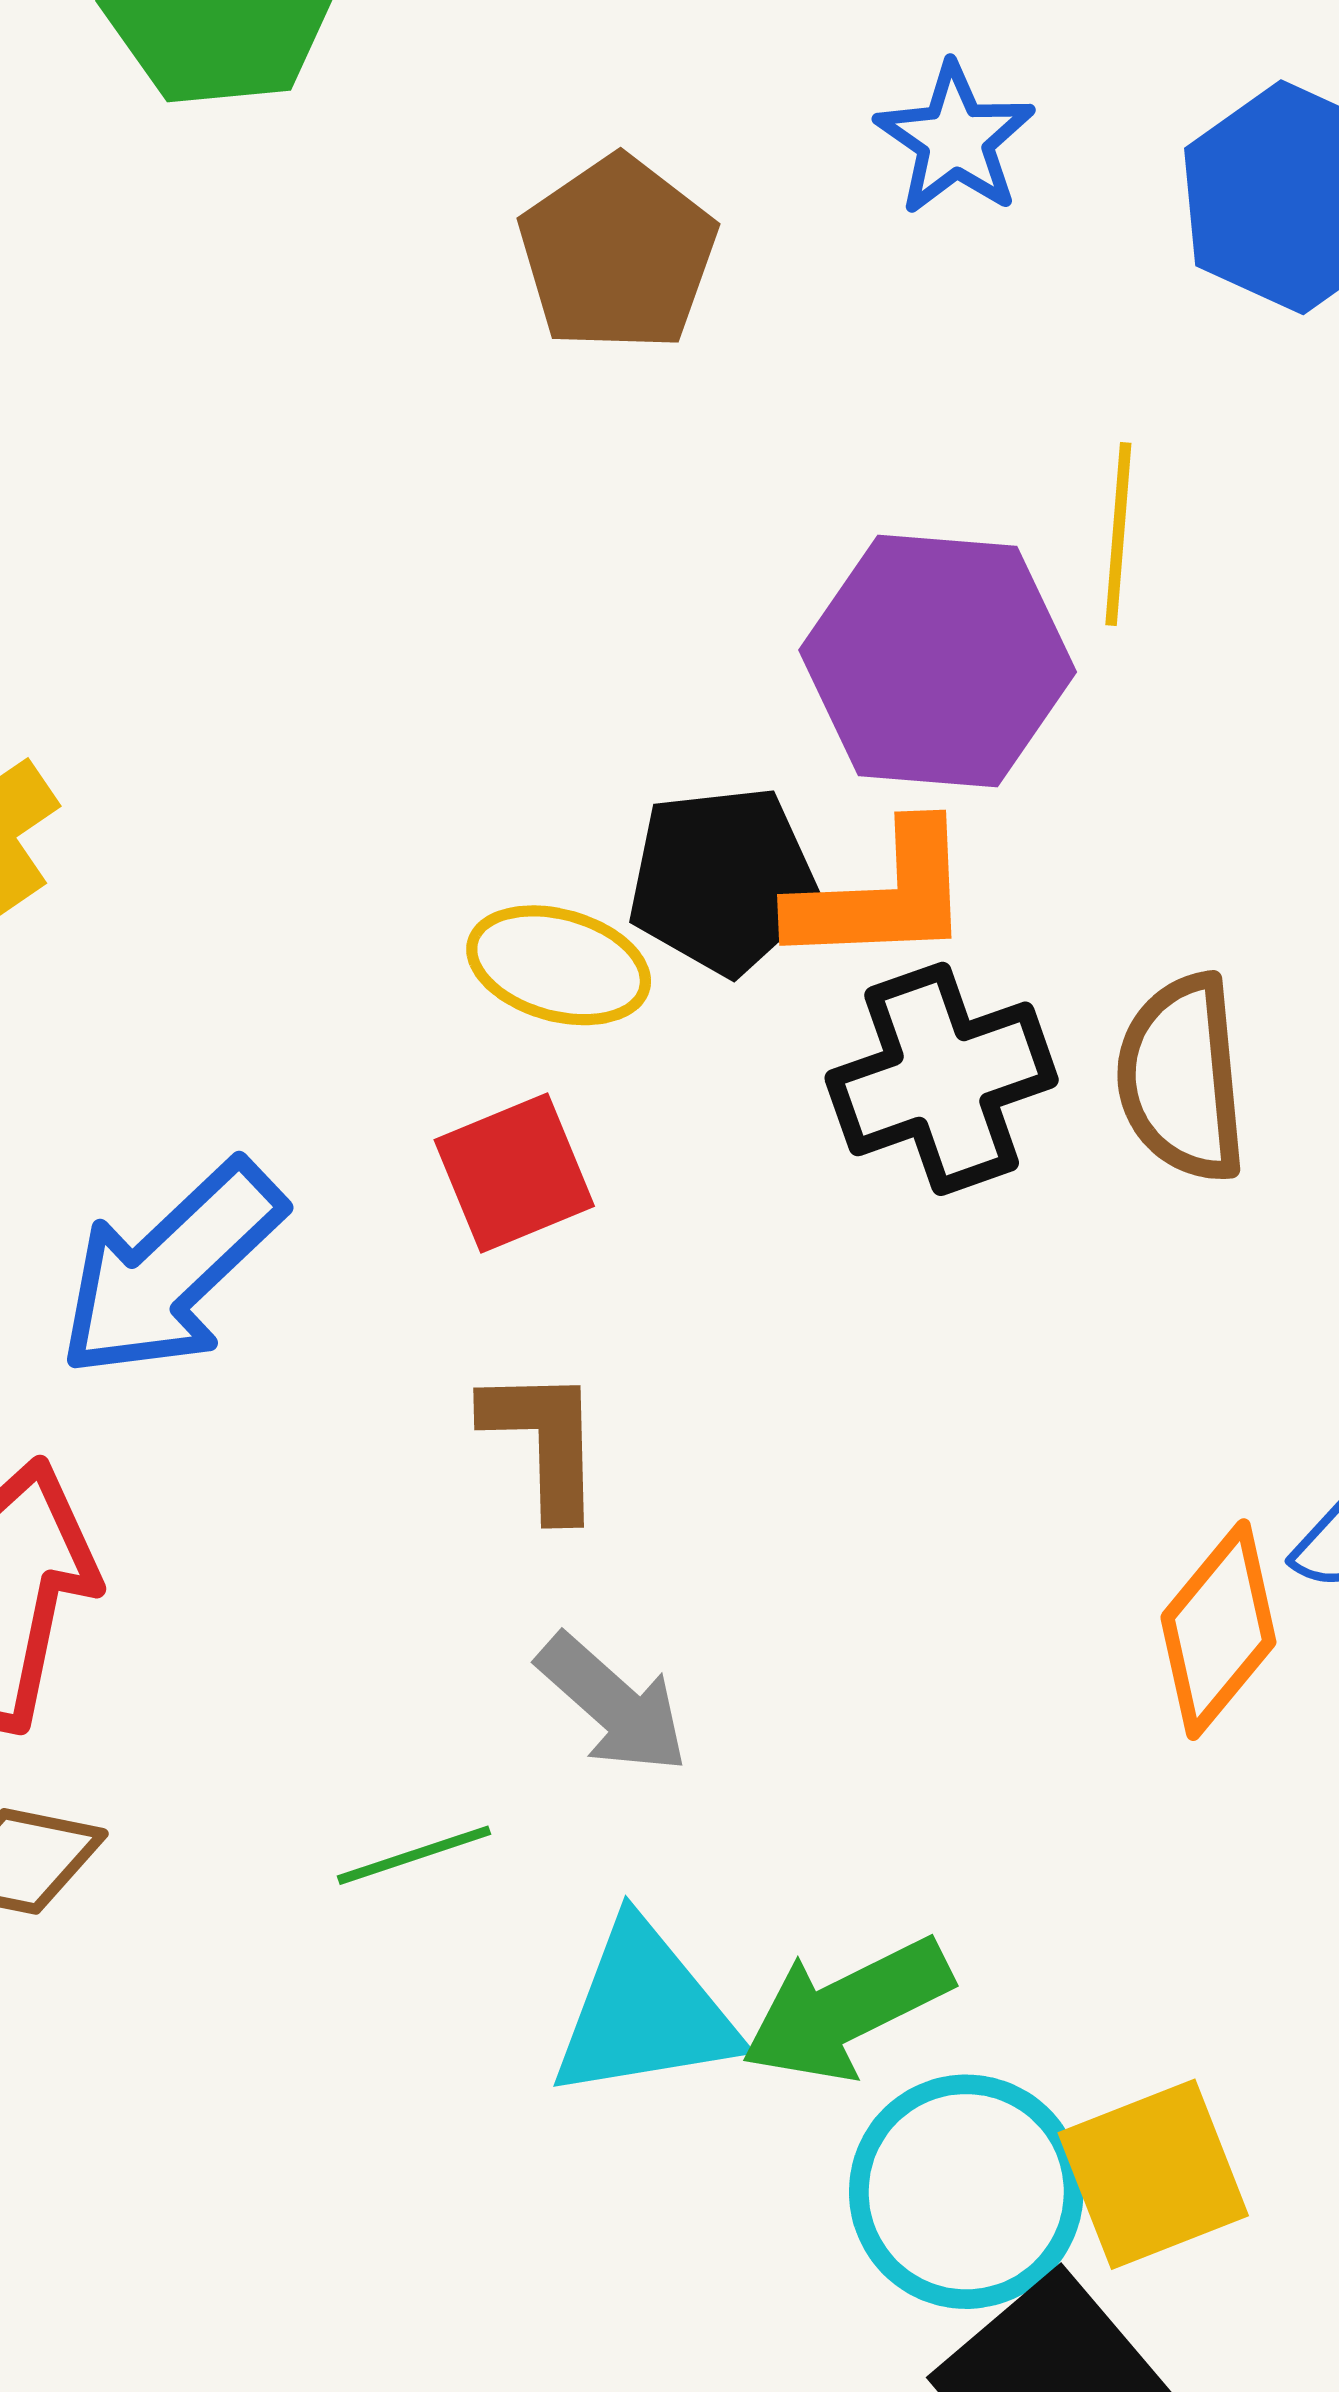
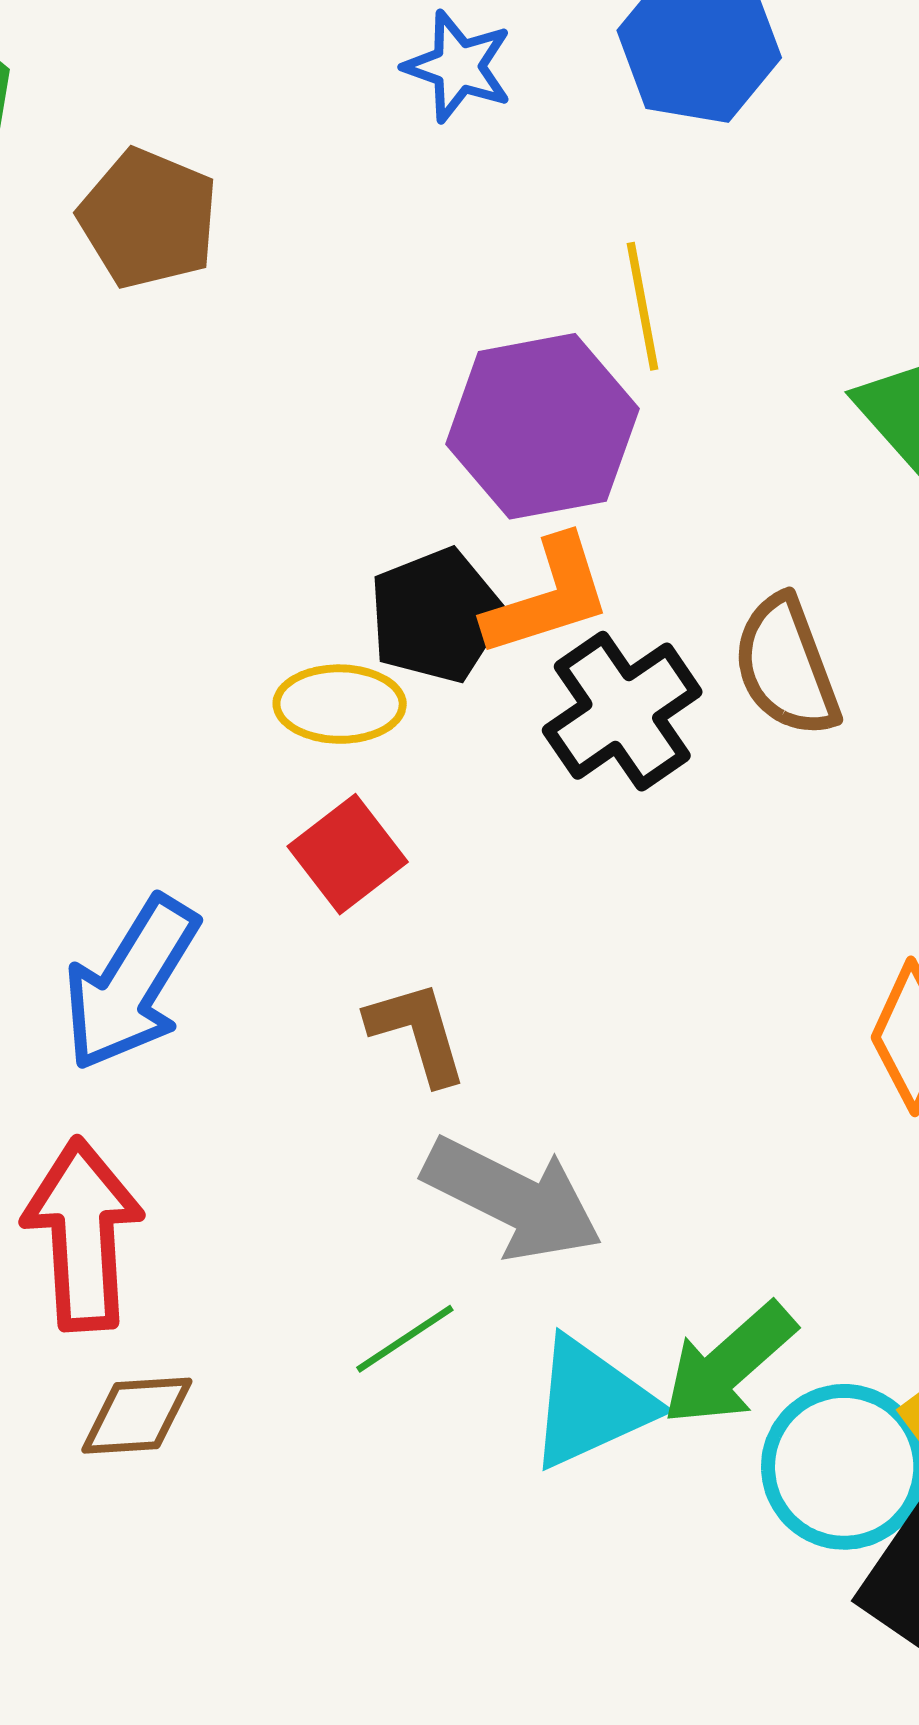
brown pentagon: (618, 254) -> (148, 219), moved
gray arrow: (613, 1704) -> (513, 1199), size x1.5

